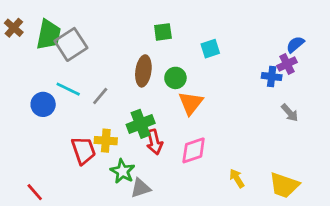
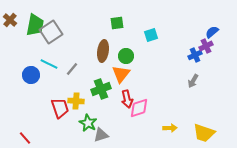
blue cross: (272, 77) -> (195, 55), turned -32
orange triangle: (191, 103) -> (121, 74), moved
gray arrow: (290, 113) -> (193, 81), moved, turned 72
red arrow: (155, 142) -> (127, 99), moved
yellow arrow: (237, 178) -> (170, 128), turned 120

